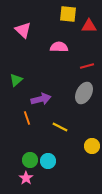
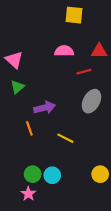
red triangle: (89, 26) -> (99, 51), moved
pink triangle: (23, 30) -> (14, 60), moved
red line: (87, 66) -> (84, 72), moved
yellow circle: (92, 146) -> (100, 174), moved

